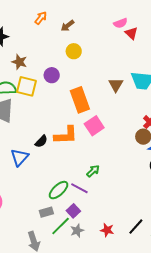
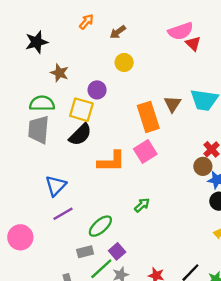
pink semicircle: (120, 23) -> (181, 31), size x1.5
yellow square: (27, 86) -> (81, 110), moved
orange rectangle: (80, 100) -> (148, 117), moved
black semicircle: (41, 141) -> (80, 135), moved, size x1.5
purple line: (79, 188) -> (63, 214), moved, turned -60

